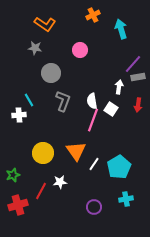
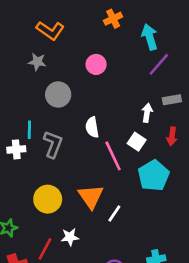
purple line: (133, 64) -> (159, 64), moved
cyan line: (29, 100) -> (29, 130), turned 32
gray L-shape: (63, 101) -> (53, 144), moved
white semicircle: (92, 101) -> (92, 127), moved
pink line: (93, 120) -> (113, 156), turned -45
cyan pentagon: (119, 167) -> (154, 176), moved

